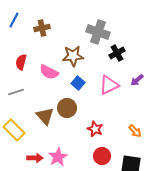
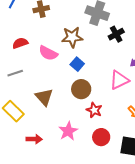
red semicircle: (21, 62) -> (20, 43), turned 56
pink triangle: (109, 85) -> (119, 80), moved
brown circle: (67, 108) -> (81, 89), moved
pink star: (58, 157) -> (68, 131), moved

